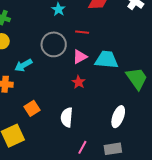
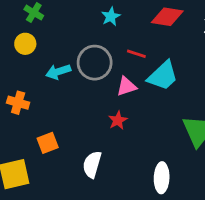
cyan trapezoid: (107, 60) -> (163, 76), moved, turned 120
cyan arrow: (23, 65) -> (58, 72), moved
white ellipse: (118, 117) -> (162, 178), turned -30

